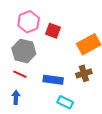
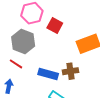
brown cross: (84, 73) -> (70, 71), moved

